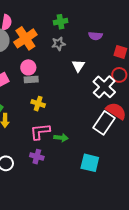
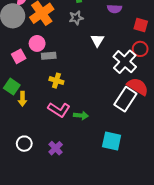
pink circle: (28, 67) -> (37, 43), moved
pink L-shape: (40, 132) -> (59, 110), turned -140
purple cross: (37, 157) -> (56, 148), moved, turned 32

